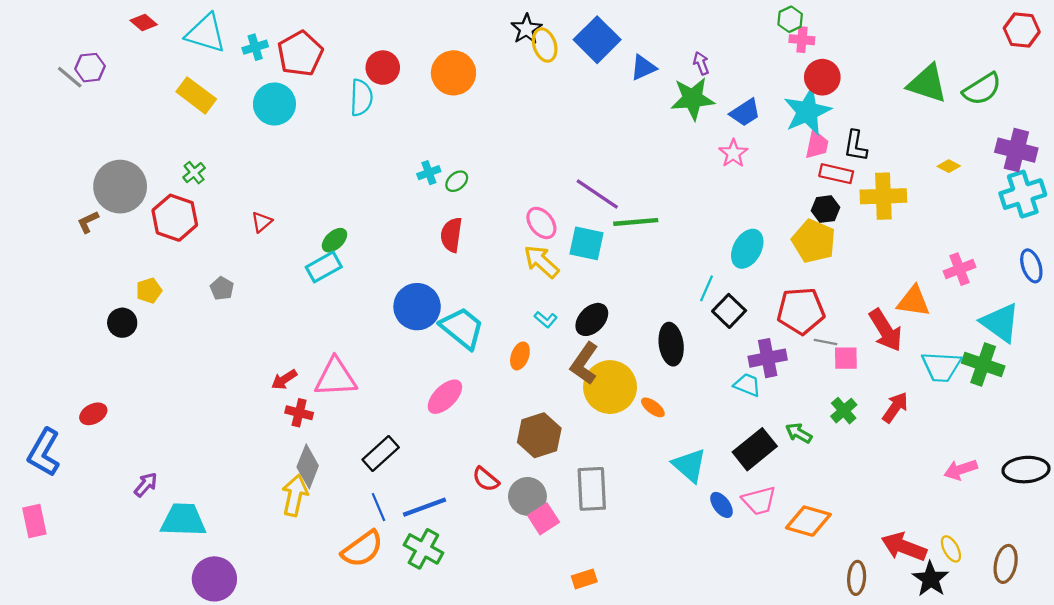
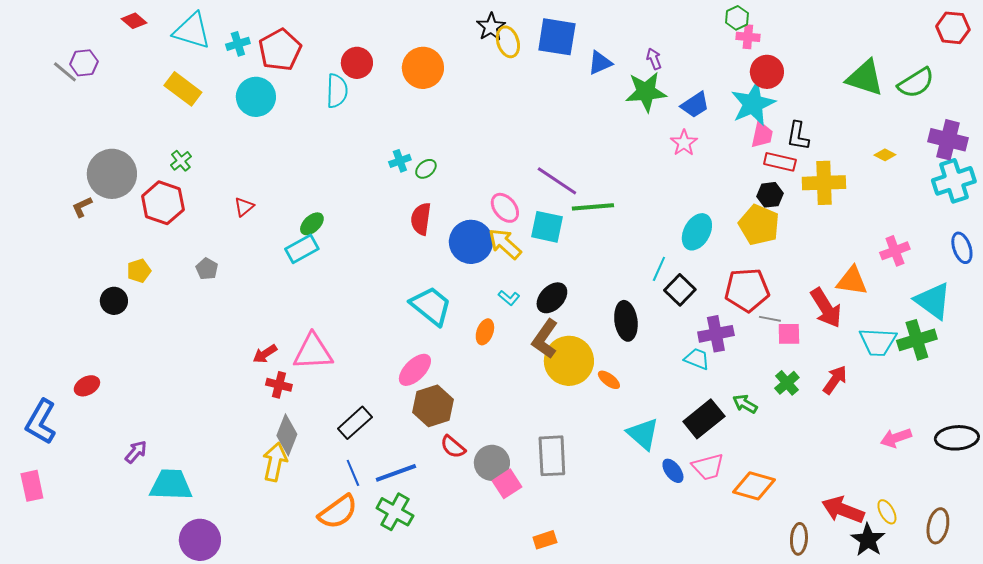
blue square: (597, 40) -> (557, 37), turned -36
blue circle: (417, 307) -> (471, 242), moved
green cross: (983, 365) -> (917, 340), turned -36
brown hexagon: (539, 435) -> (433, 406), moved

